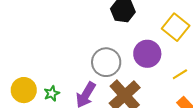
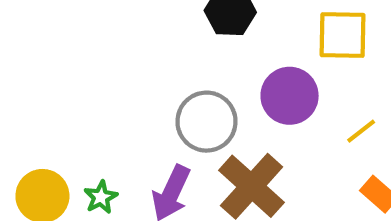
yellow square: (176, 27) -> (343, 35), turned -32

